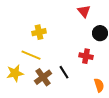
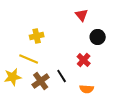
red cross: (86, 56) -> (84, 60), turned 32
orange semicircle: (99, 85) -> (87, 89), moved, turned 112

